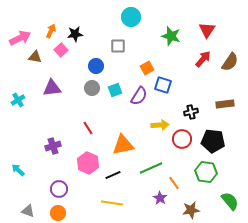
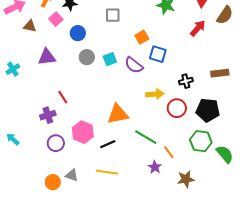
brown semicircle: (230, 62) -> (225, 15), moved
blue circle: (96, 66) -> (78, 33), moved
purple semicircle: (139, 96) -> (134, 65), turned 96
red line: (88, 128) -> (63, 97), moved
green line: (151, 168) -> (146, 137), turned 55
purple circle: (59, 189) -> (56, 143), moved
green semicircle: (230, 201) -> (225, 154), moved
gray triangle: (28, 211) -> (72, 175), moved

